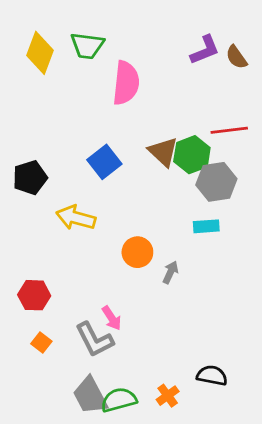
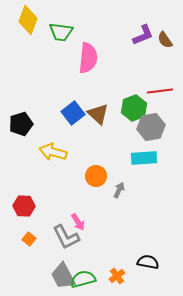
yellow diamond: (40, 53) -> (28, 20), moved
brown triangle: (163, 152) -> (98, 114), moved
cyan rectangle: (206, 226) -> (144, 158), size x1.4

